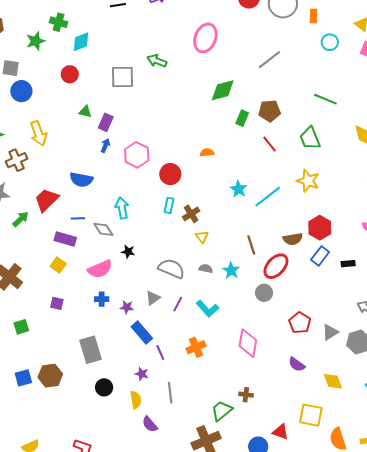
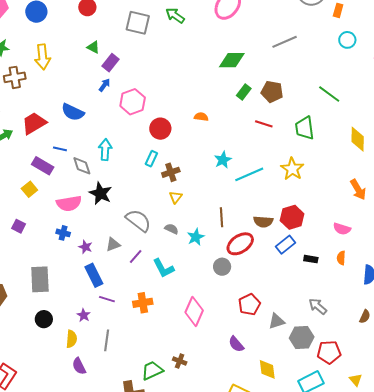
red line: (269, 144) -> (264, 124), turned -48
black star: (128, 252) -> (100, 193), size x1.6
purple line: (160, 352) -> (107, 299), turned -63

